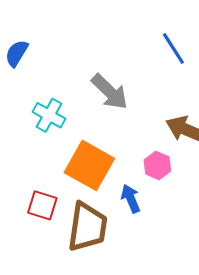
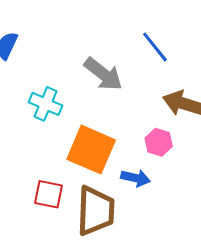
blue line: (173, 49) -> (155, 47), moved
blue arrow: (131, 199) -> (136, 178), turned 132

